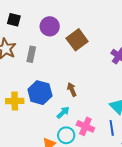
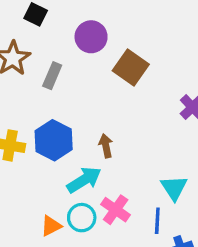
brown square: (77, 40) -> (131, 67), turned -30
cyan arrow: (63, 112) -> (84, 180), size x1.5

